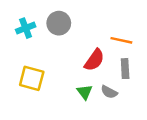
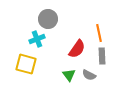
cyan cross: (26, 28) -> (37, 39), moved
orange line: (121, 40) -> (99, 33), turned 66

